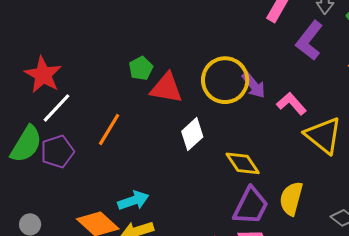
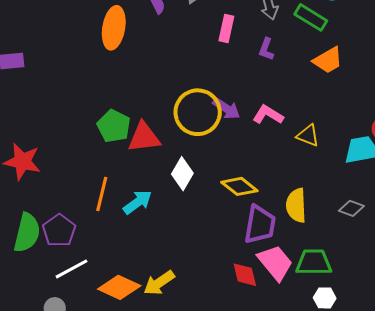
purple L-shape: (309, 41) -> (266, 49), size x0.6
green pentagon: (141, 68) -> (114, 126), size x1.4
white line: (57, 108) -> (72, 269), moved, turned 36
yellow triangle: (323, 135) -> (308, 136), size x0.6
cyan arrow: (133, 201) -> (138, 202), moved

